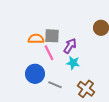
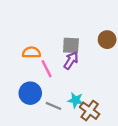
gray square: (52, 36) -> (71, 45), moved
cyan star: (73, 63) -> (76, 100), moved

